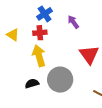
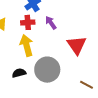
purple arrow: (73, 22) -> (51, 23), moved

